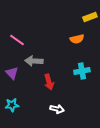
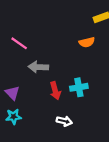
cyan cross: (82, 71) -> (79, 87), moved
purple triangle: (12, 73) -> (12, 93), moved

